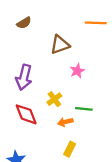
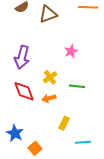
brown triangle: (60, 45) -> (48, 14), moved
orange arrow: (65, 122) -> (49, 98), moved

